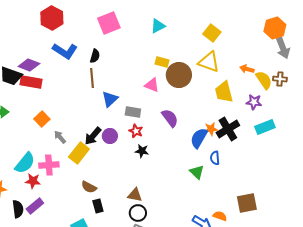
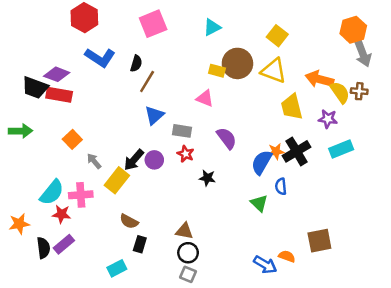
orange arrow: (247, 69) -> (319, 79), size x1.6
brown circle: (179, 75) -> (237, 63), moved
brown line: (92, 78) -> (147, 82), moved, turned 36
black star: (142, 151) -> (207, 178), moved
black rectangle: (98, 206) -> (140, 244), turned 32

